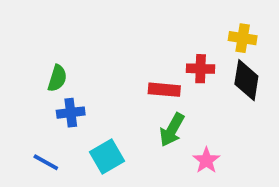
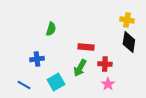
red cross: (201, 69) -> (105, 64), moved
green semicircle: (57, 78) -> (51, 29), moved
green arrow: (172, 130) -> (80, 68), moved

